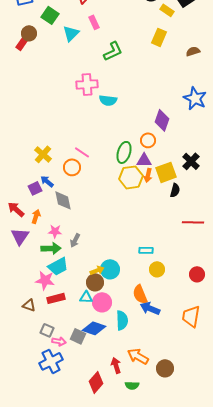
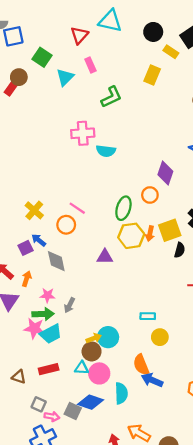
yellow rectangle: (159, 37) -> (152, 75), moved
purple triangle: (144, 160) -> (105, 257), moved
pink star: (45, 280) -> (34, 328), moved

